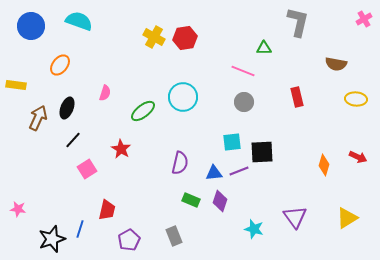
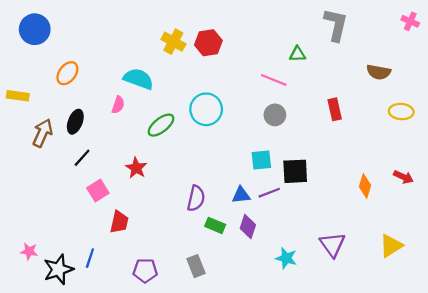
pink cross: (364, 19) -> (410, 21), turned -35
cyan semicircle: (79, 21) -> (138, 79), moved
purple semicircle: (180, 163) -> (196, 198), moved
pink star: (18, 209) -> (29, 251), moved
red trapezoid: (107, 210) -> (119, 222), moved
purple pentagon: (129, 240) -> (145, 271), turned 30

